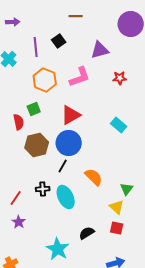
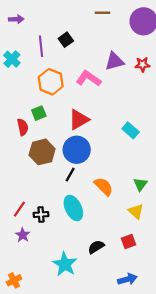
brown line: (76, 16) -> (103, 13), moved
purple triangle: (100, 50) -> (114, 61), moved
pink L-shape: (80, 77) -> (89, 79), turned -125
red star: (120, 78) -> (142, 64), moved
black cross: (43, 189) -> (41, 215), moved
green triangle: (127, 189) -> (140, 184), moved
yellow triangle: (117, 207) -> (136, 211), moved
red square: (117, 228) -> (128, 241), turned -32

